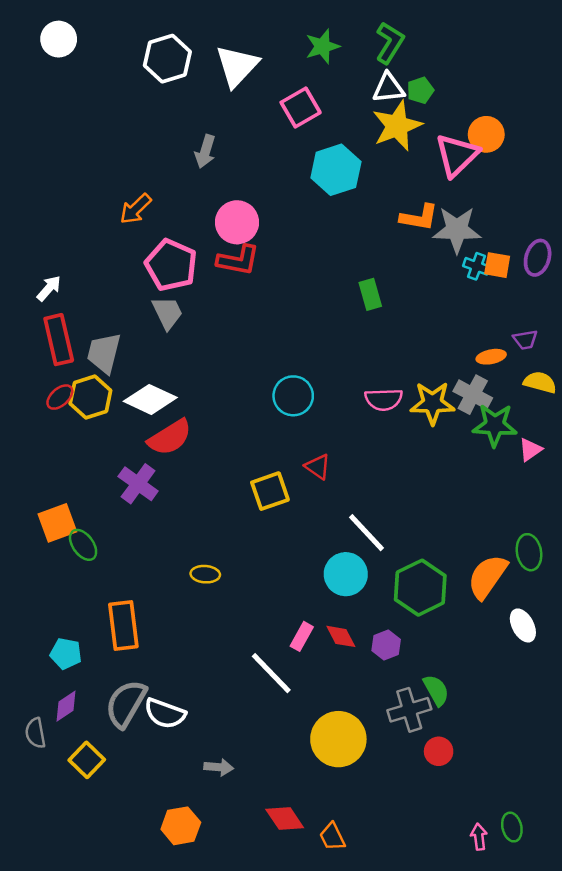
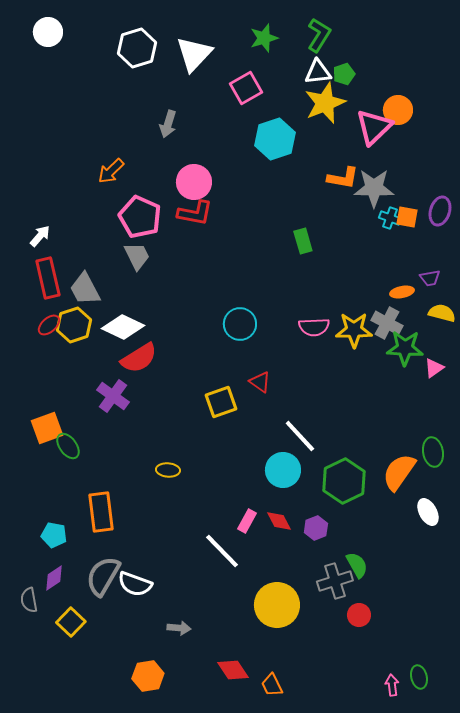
gray trapezoid: (104, 353) -> (85, 289), turned -42

